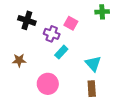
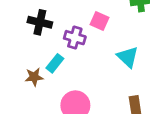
cyan rectangle: (61, 52) -> (55, 63), moved
cyan triangle: (93, 64) -> (128, 57), moved

